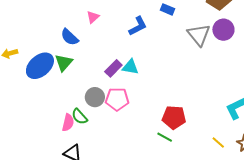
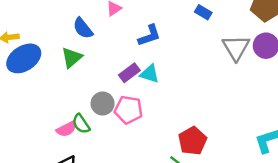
blue L-shape: (138, 26) -> (149, 36), moved
blue ellipse: (40, 66) -> (24, 58), moved
red pentagon: (174, 117) -> (193, 141), turned 30
pink semicircle: (68, 123) -> (66, 129), turned 42

